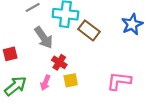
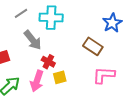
brown rectangle: (89, 30) -> (93, 46), moved
pink arrow: (45, 83) -> (37, 81), size x1.5

